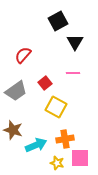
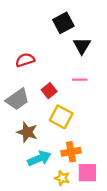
red semicircle: (23, 55) -> (25, 60), turned 30
brown star: (13, 130) -> (27, 132), moved

